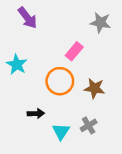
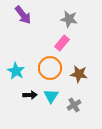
gray star: (100, 23) -> (69, 19), moved
cyan star: (17, 64) -> (16, 71), moved
cyan triangle: (61, 131) -> (51, 96), moved

